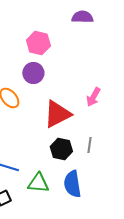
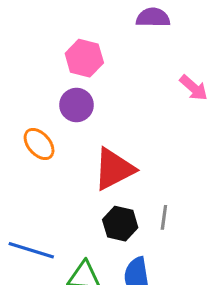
pink arrow: (93, 97) -> (194, 88), moved, turned -78

